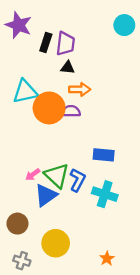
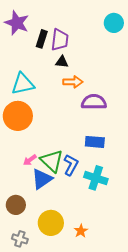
orange circle: (49, 108) -> (18, 116), moved
purple semicircle: (71, 111) -> (94, 102), moved, size x1.4
orange star: (107, 258) -> (81, 231), moved

